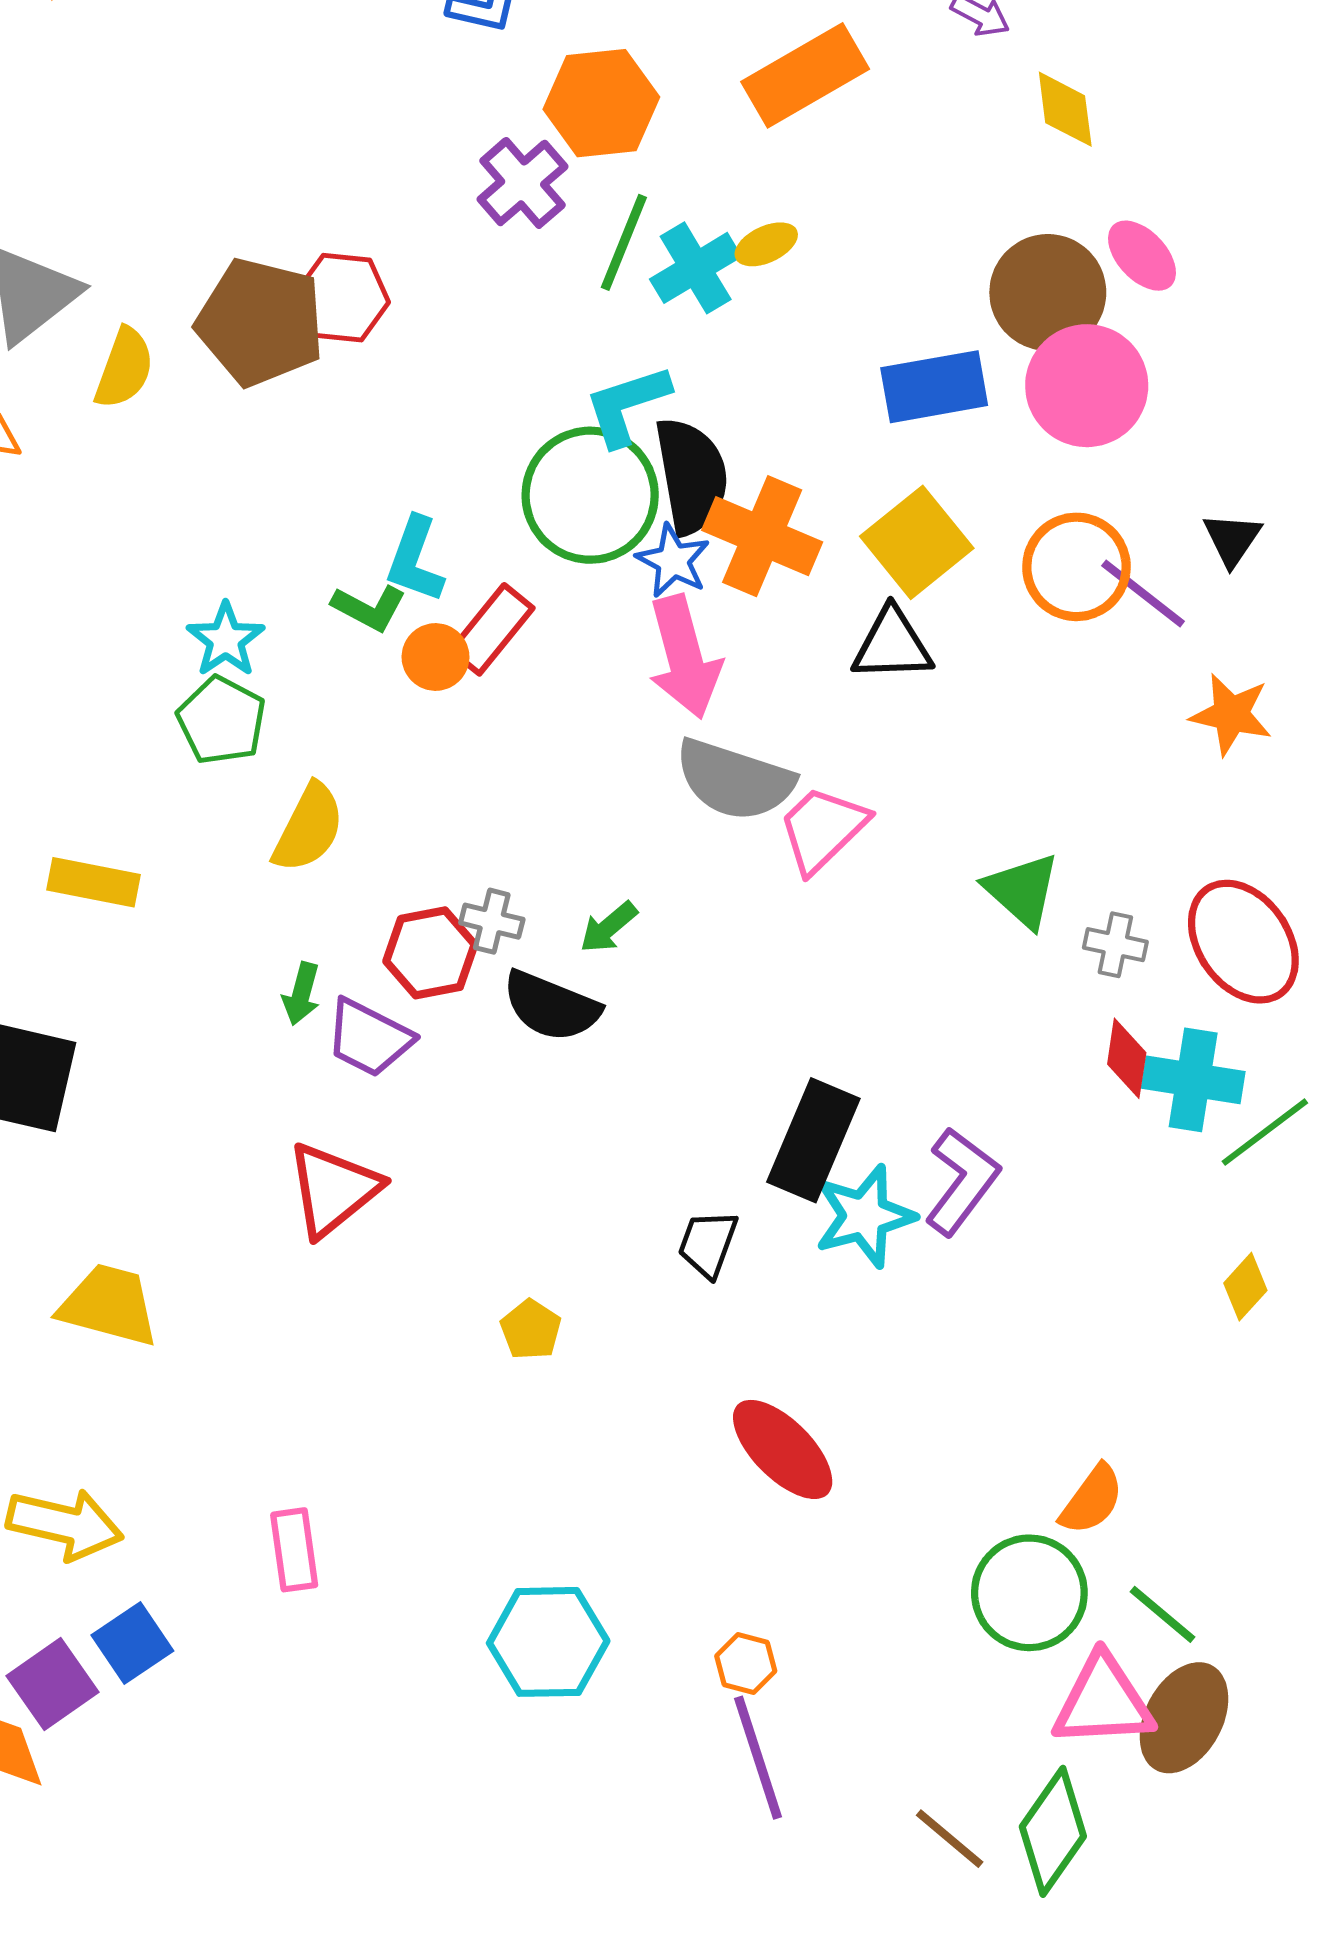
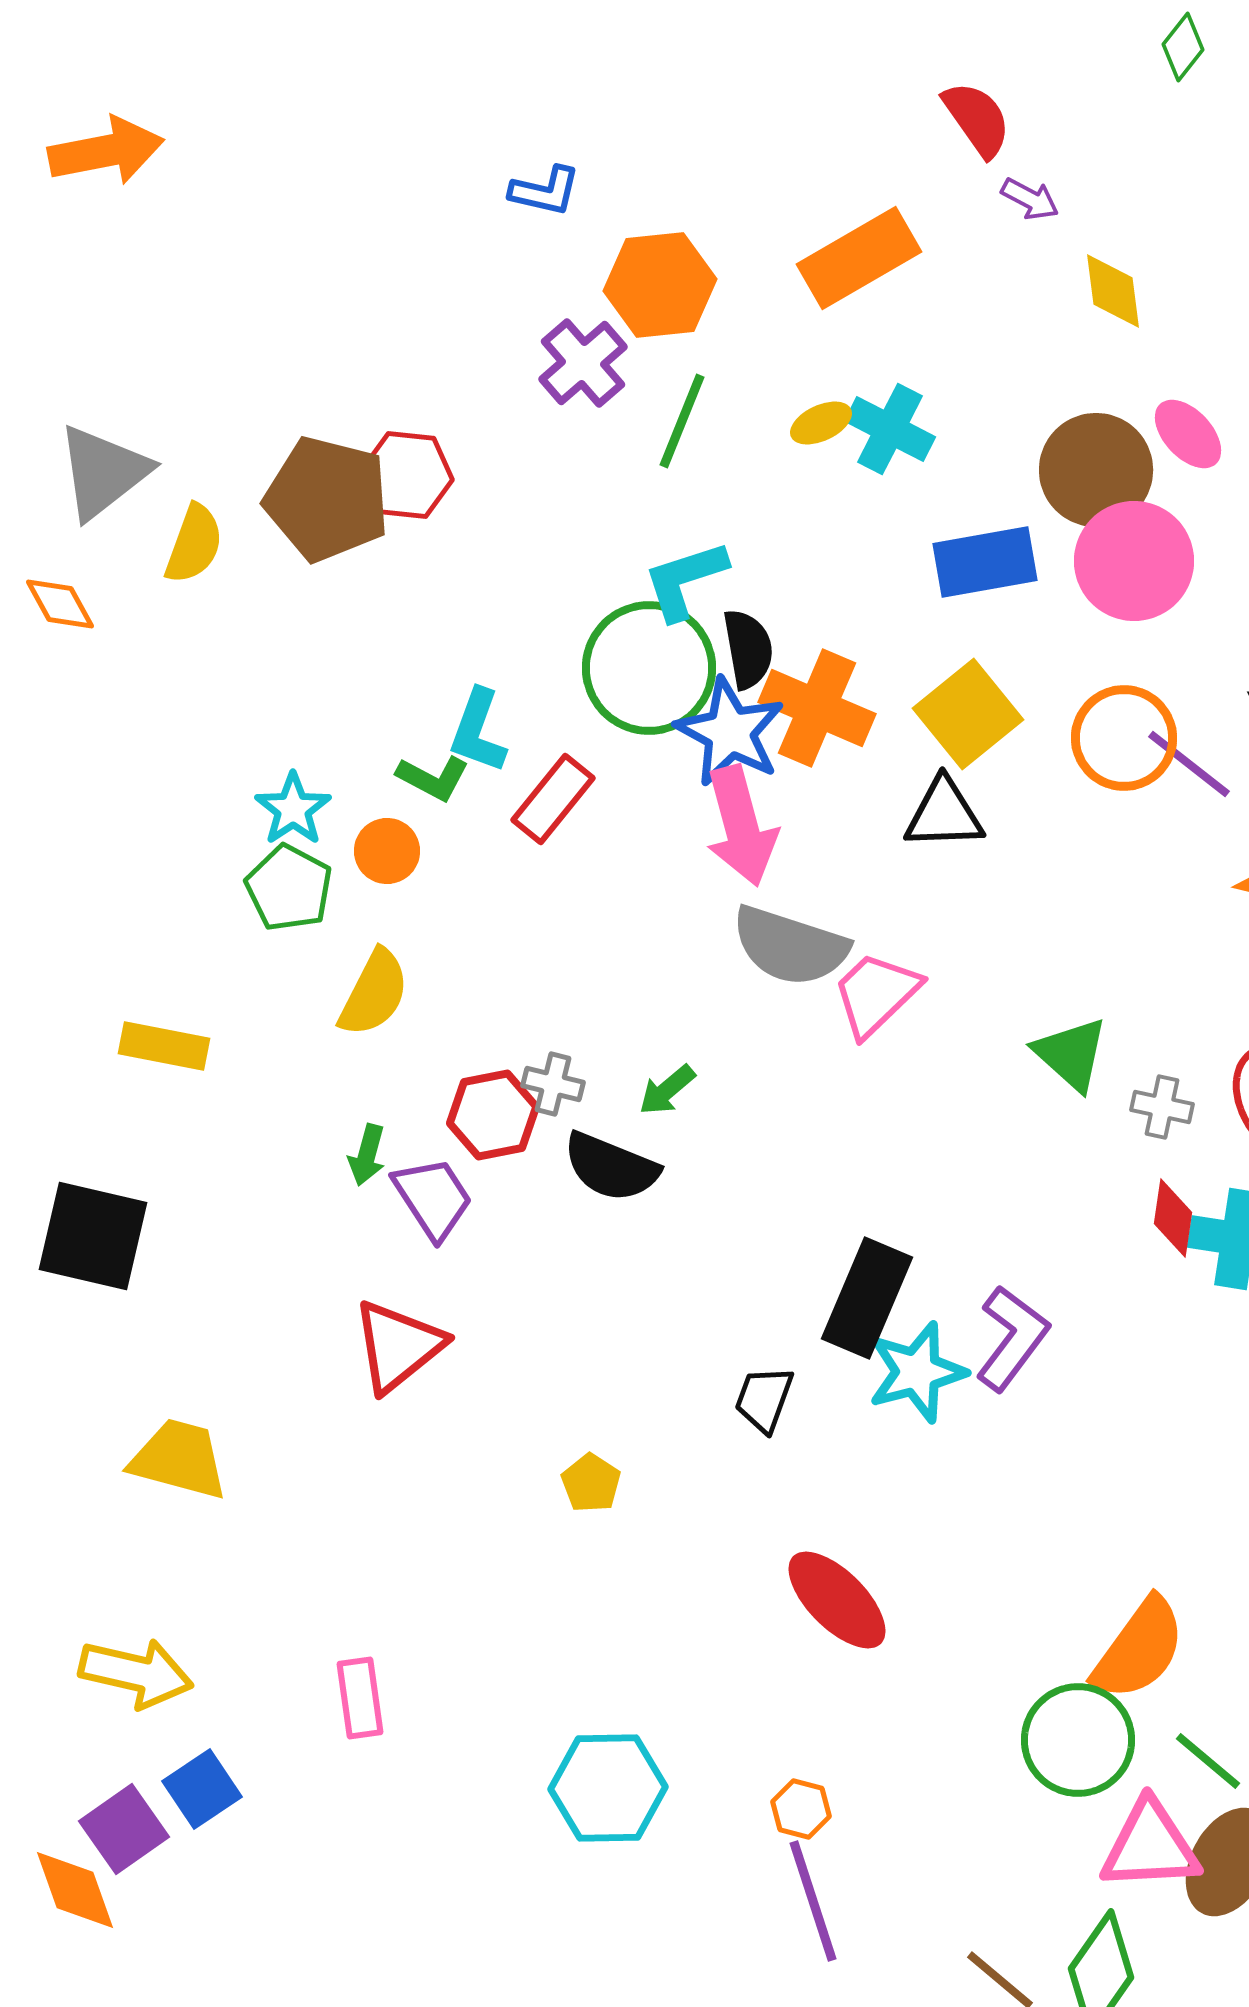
cyan cross: (696, 268) -> (890, 429), moved, turned -32
black semicircle: (691, 476) -> (748, 649), size x0.7
blue star: (673, 561) -> (730, 732), size x1.5
orange circle: (436, 657) -> (387, 851), moved
purple trapezoid: (369, 1038) -> (433, 1198), turned -150
orange semicircle: (1092, 1500) -> (1139, 1649), size x1.5

